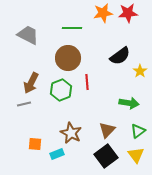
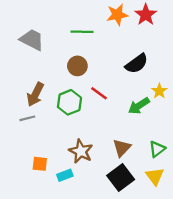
red star: (128, 13) -> (146, 15), turned -30
brown circle: (68, 58) -> (77, 66), size x0.7
yellow star: (140, 71) -> (159, 91), moved
red line: (87, 82) -> (99, 93), turned -49
green arrow: (129, 103) -> (139, 106), moved, turned 138

